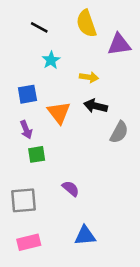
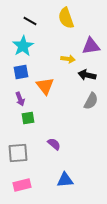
purple triangle: (119, 44) -> (91, 46), moved
cyan star: (51, 60) -> (23, 46), moved, size x1.5
black arrow: (96, 106) -> (87, 75), moved

